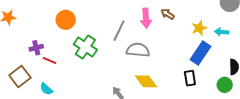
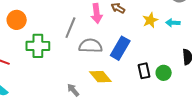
green cross: (85, 47) -> (38, 46), turned -30
blue rectangle: (201, 53) -> (120, 48), moved
green circle: (225, 85) -> (164, 73), moved

